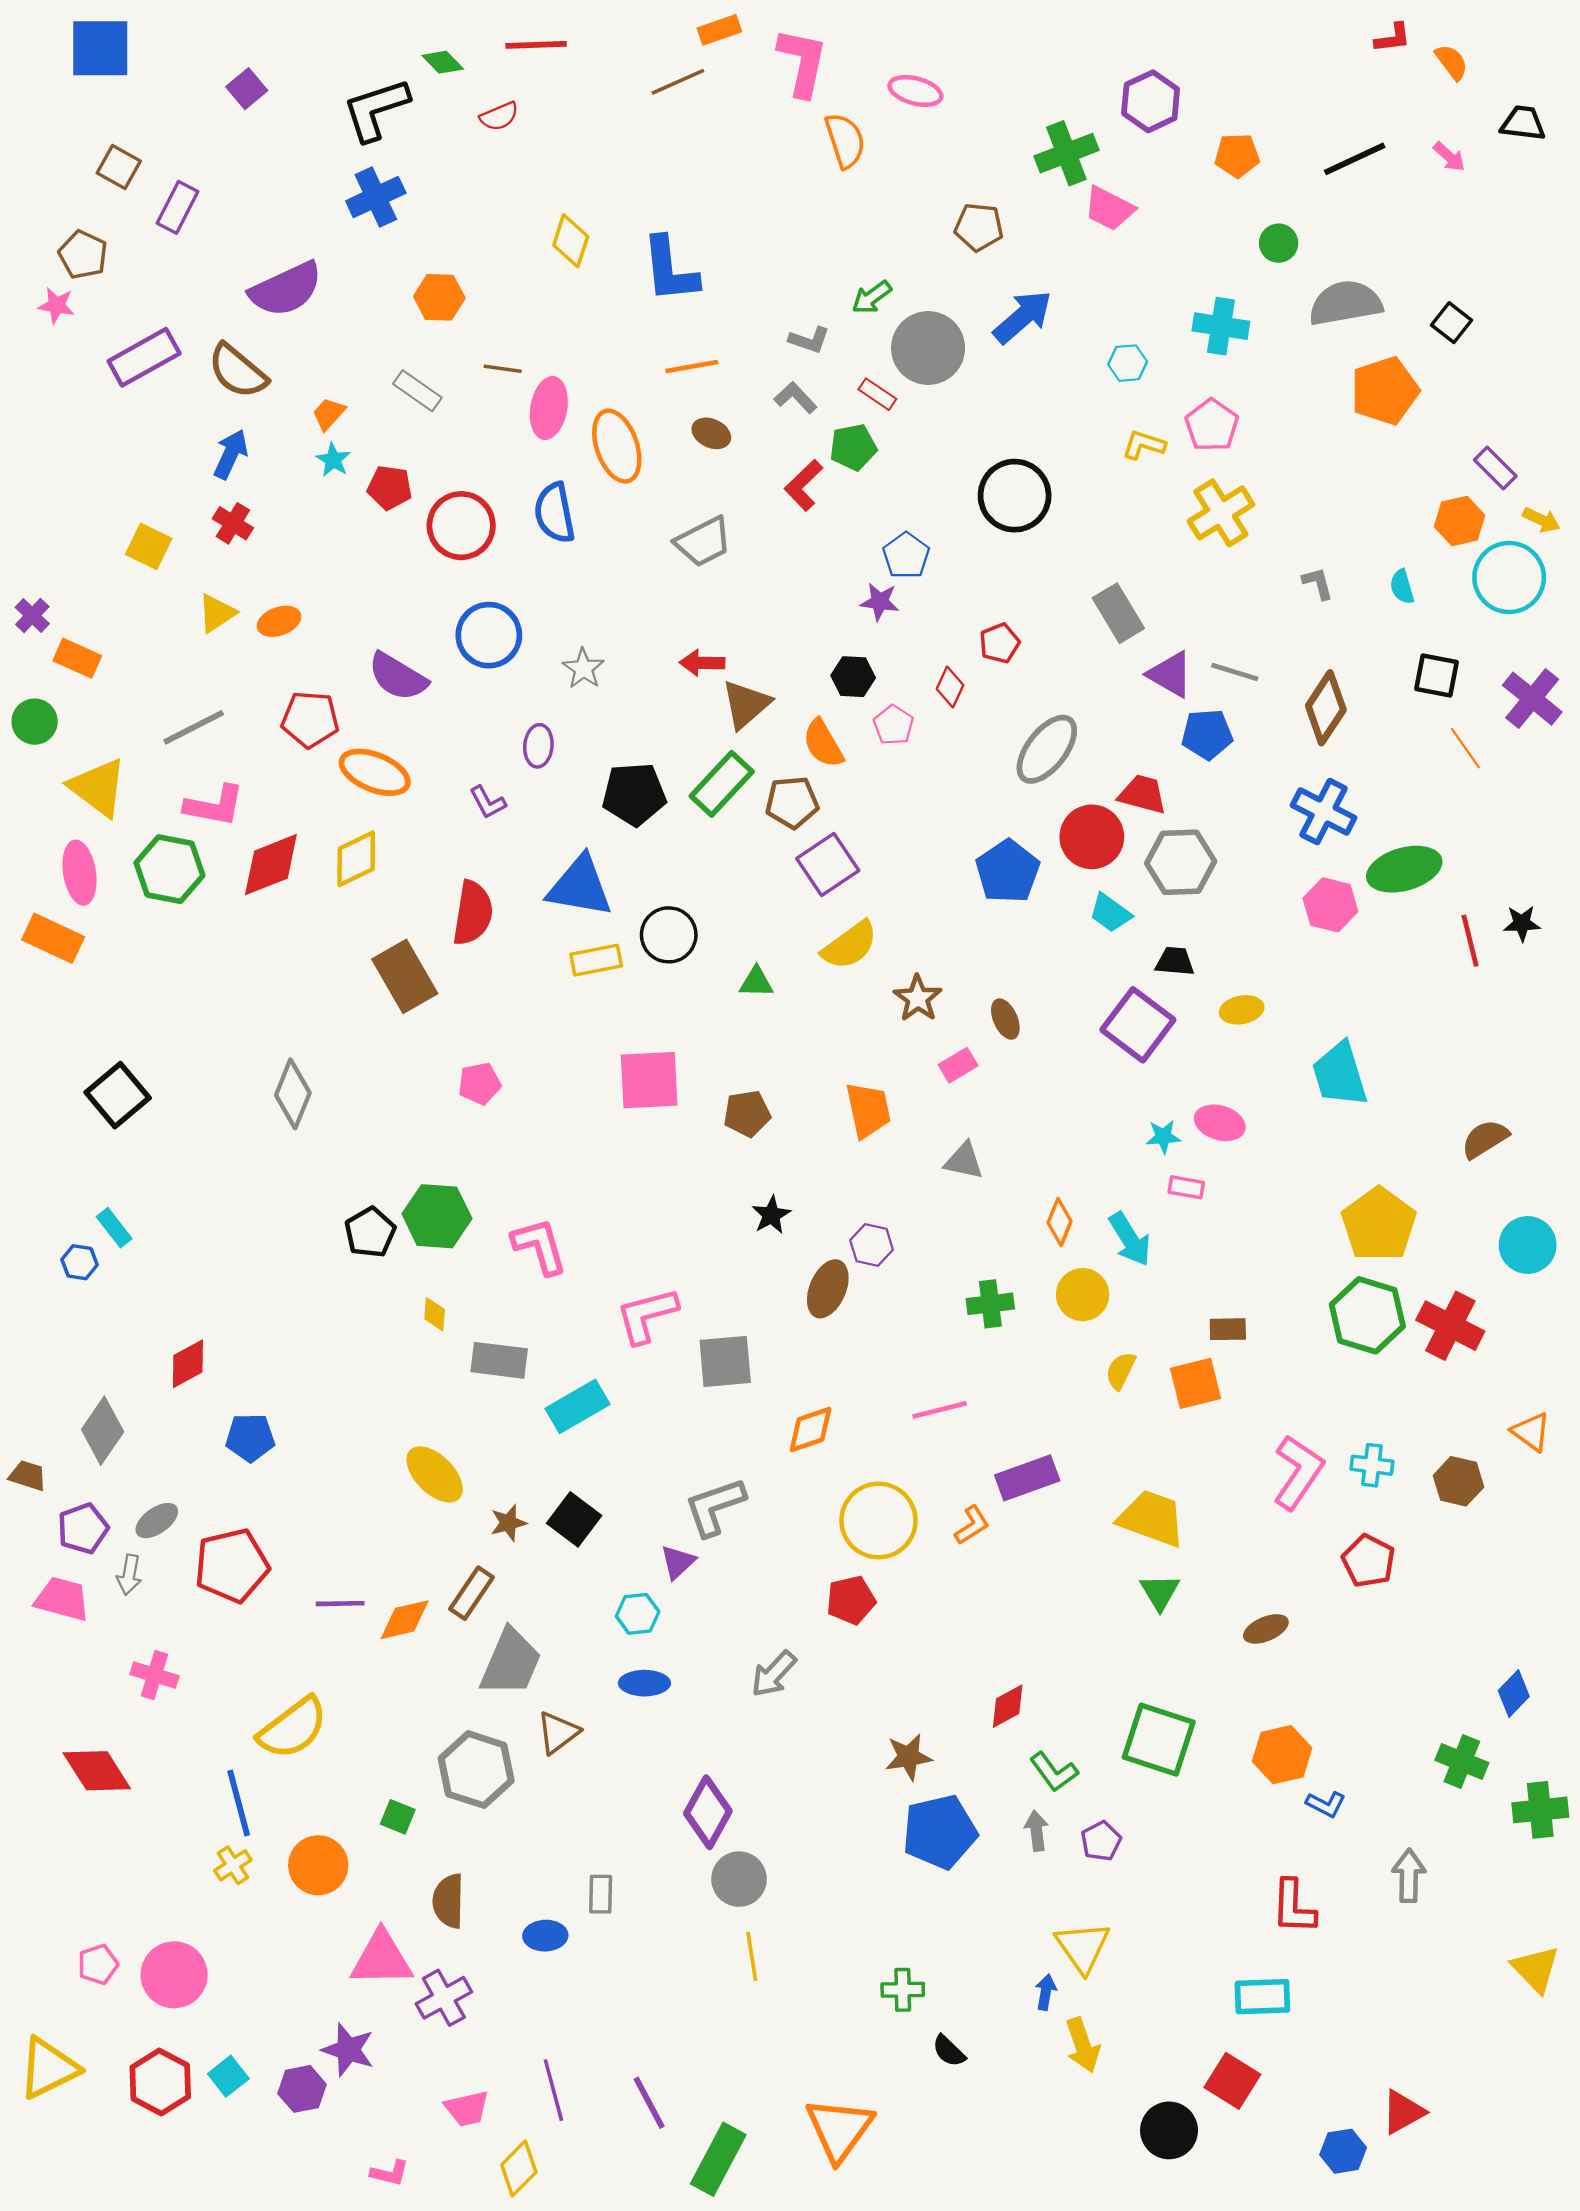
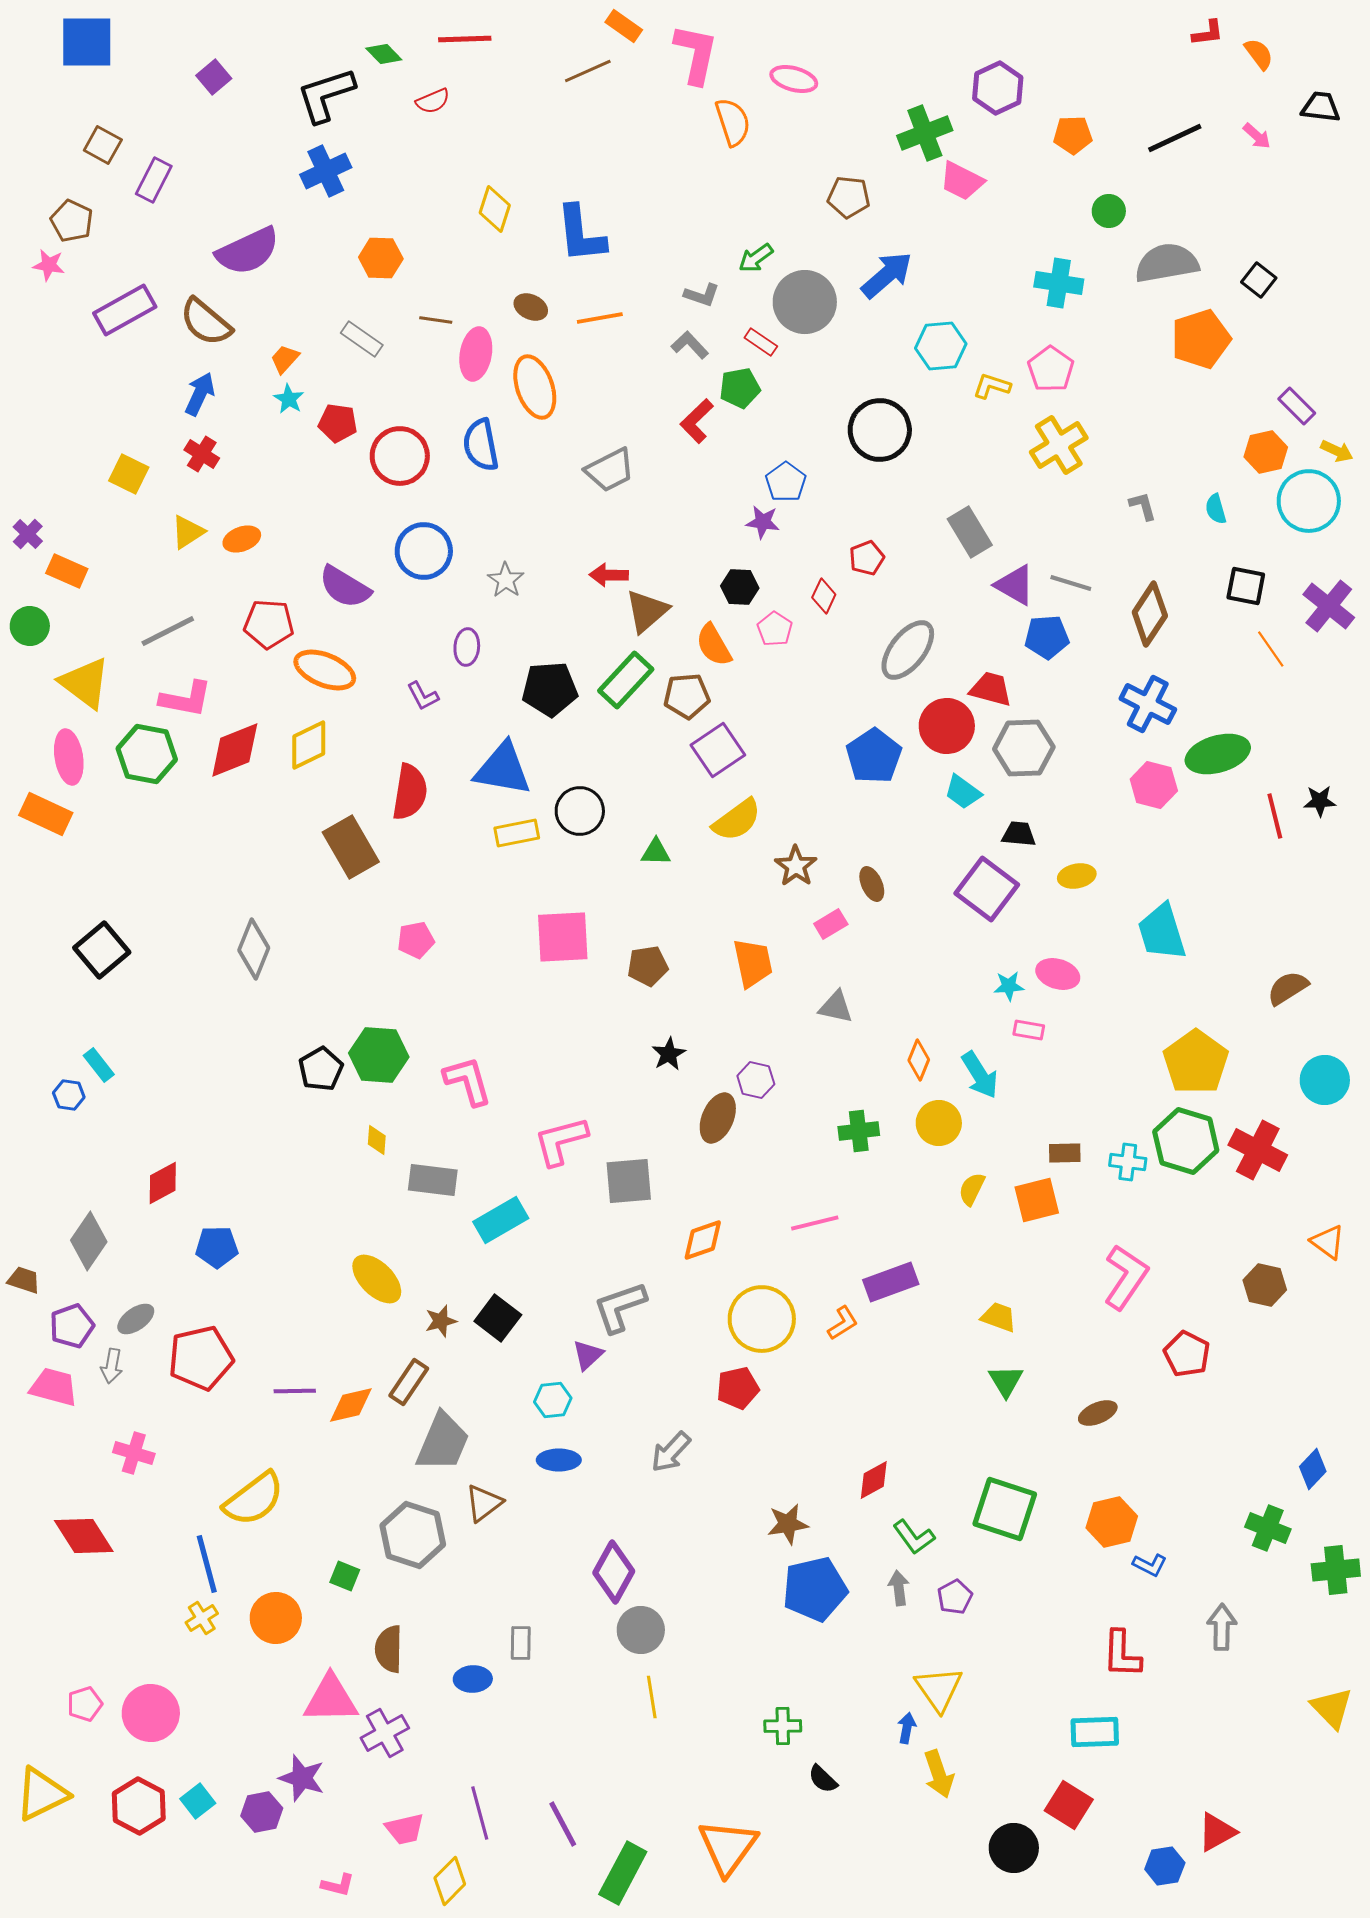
orange rectangle: (719, 30) -> (624, 26), turned 54
cyan hexagon: (1128, 363) -> (941, 346), moved, size x1.5
brown ellipse: (711, 433) -> (531, 307), moved
cyan cross: (1372, 1465) -> (1128, 1162), moved
yellow trapezoid: (1152, 1518) -> (999, 1317), size x0.6

